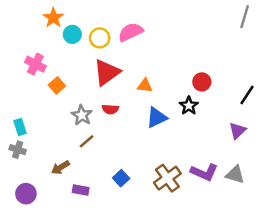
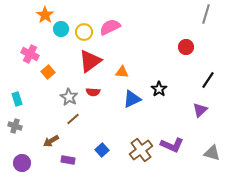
red circle: (202, 82) -> (186, 47), moved
cyan rectangle: (20, 127) -> (17, 99), moved
gray triangle: (235, 175) -> (212, 153), moved

